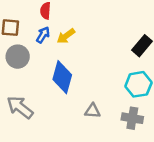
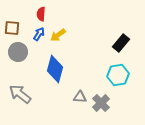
gray cross: (132, 118) -> (101, 103), moved, turned 36

